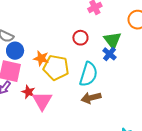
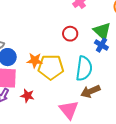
pink triangle: (42, 101) -> (69, 110), moved

